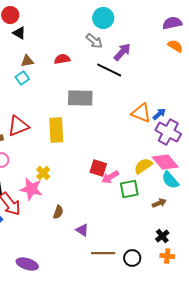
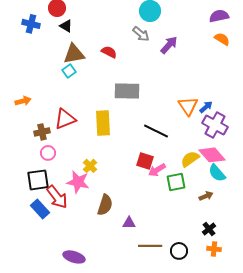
red semicircle: (62, 59) -> (109, 52), turned 35
brown triangle: (27, 61) -> (74, 54), size x1.6
black line: (109, 70) -> (156, 131), moved
orange triangle: (141, 113) -> (188, 106), turned 35
brown semicircle: (58, 212) -> (105, 205), size x1.5
purple triangle: (82, 230) -> (129, 223), turned -32

